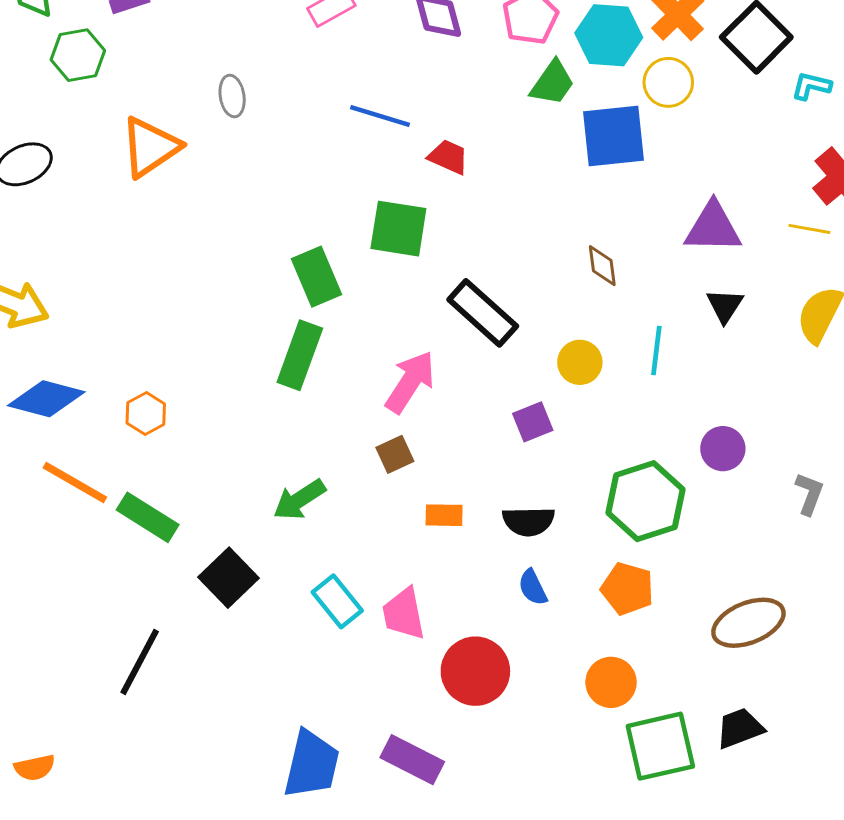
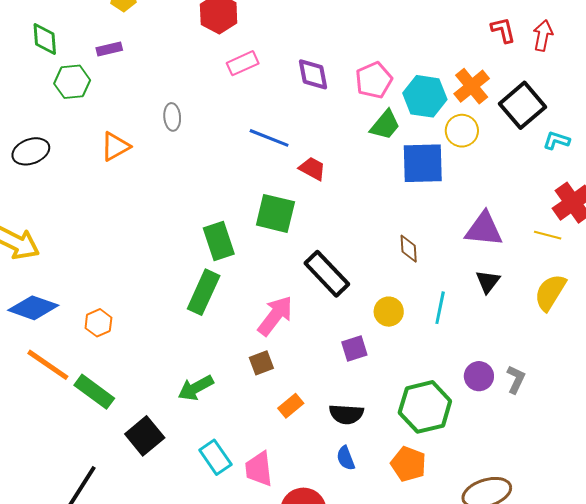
orange triangle: (150, 147) -> (115, 147), size x0.7
gray L-shape: (809, 494) -> (516, 379), moved
orange rectangle: (444, 515) -> (291, 406), turned -45

